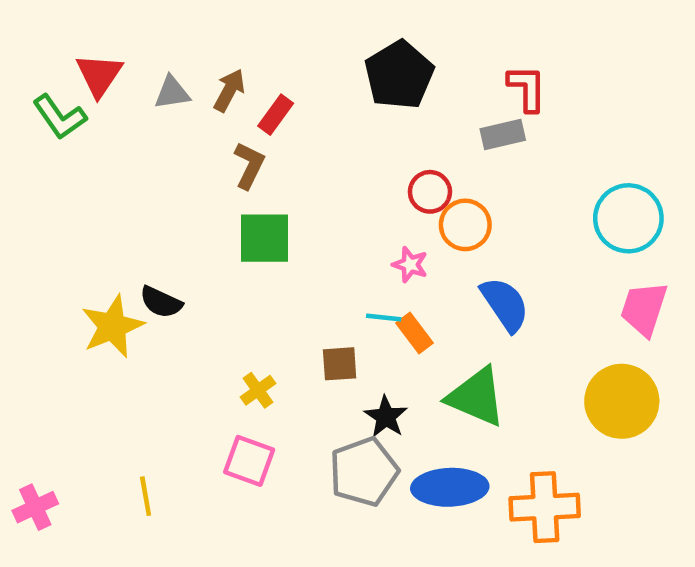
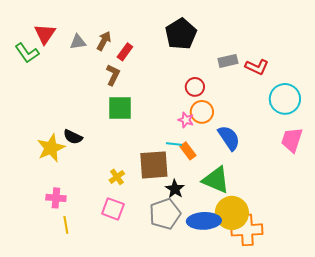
red L-shape: (527, 88) -> (257, 67), moved, turned 115
orange circle: (465, 225) -> (202, 112), moved
brown square: (340, 364) -> (154, 165), size x1.8
yellow circle: (622, 401) -> (232, 213), moved
pink cross: (35, 507) -> (56, 198), moved, turned 30

